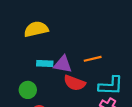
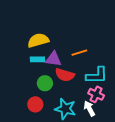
yellow semicircle: (36, 29) -> (38, 40), moved
green circle: (28, 90) -> (45, 83), moved

